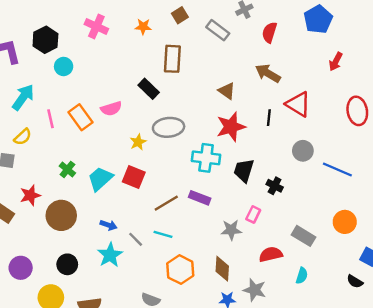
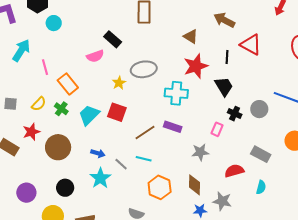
black rectangle: (149, 89) -> (113, 39), moved
orange rectangle: (80, 117) -> (68, 84), moved
yellow semicircle: (23, 137) -> (39, 104), moved
gray circle: (303, 151) -> (259, 109), moved
black trapezoid: (244, 170) -> (224, 86), moved, turned 135
pink rectangle: (253, 214) -> (217, 129), moved

